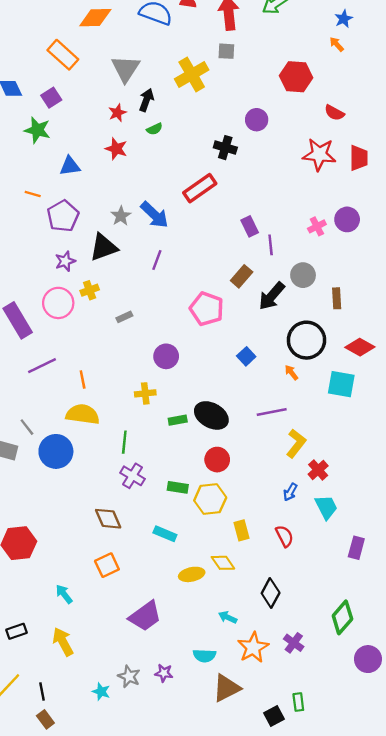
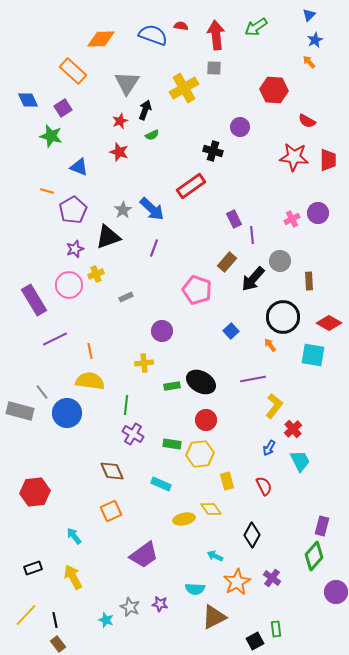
blue triangle: (70, 166) -> (79, 167), turned 30
purple rectangle: (356, 548) -> (322, 526), moved

